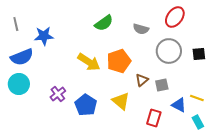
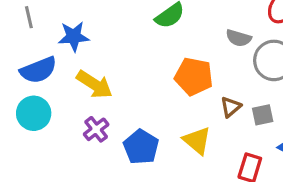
gray semicircle: (141, 29) -> (239, 38), moved
orange pentagon: (119, 61) -> (194, 76), turned 30
yellow arrow: (89, 62) -> (94, 84), moved

